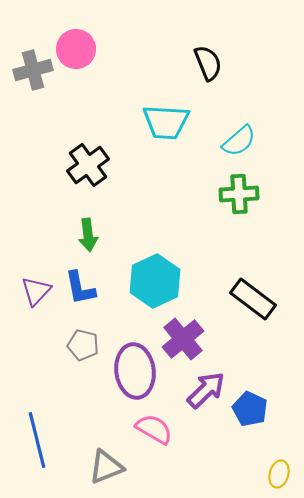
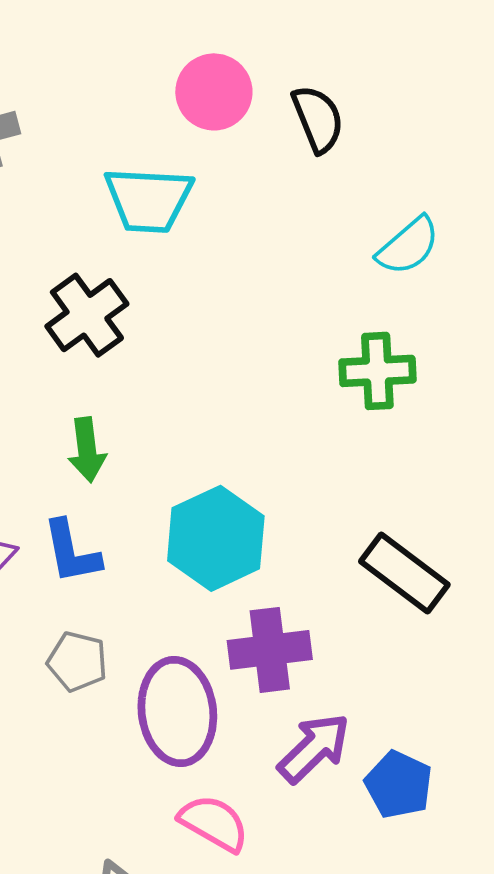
pink circle: (76, 49) -> (214, 92), moved
cyan trapezoid: (166, 122) -> (149, 200), moved
cyan semicircle: (239, 141) -> (408, 246), moved
purple cross: (183, 339) -> (270, 650), turned 33

